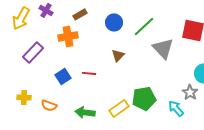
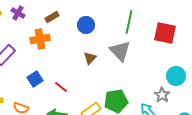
green line: (144, 26) -> (129, 22), moved, turned -35
gray triangle: (163, 48) -> (120, 51), moved
red line: (89, 73) -> (61, 87), moved, turned 32

